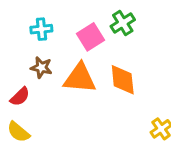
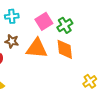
green cross: (123, 23) -> (65, 25), moved

